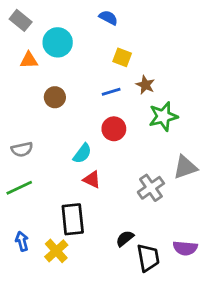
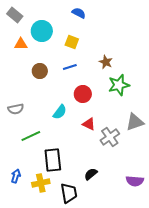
yellow square: (122, 57) -> (72, 42), moved
blue line: (111, 92) -> (70, 67), moved
red triangle: (92, 180) -> (89, 124), moved
green line: (19, 188) -> (31, 136), moved
blue arrow: (22, 241) -> (16, 176), turned 32
yellow cross: (56, 251) -> (41, 183), turned 30
black trapezoid: (148, 258) -> (69, 193), moved

